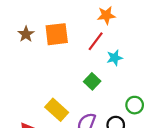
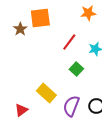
orange square: (57, 34) -> (40, 18), moved
red line: (96, 41) -> (69, 42), moved

